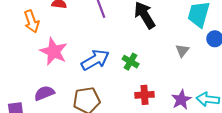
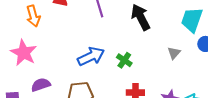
pink star: (54, 51) -> (24, 53), moved

